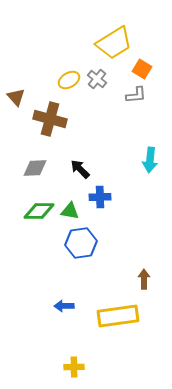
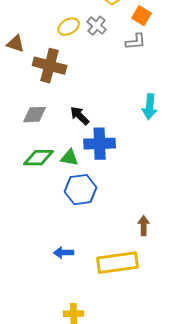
brown triangle: (16, 97) -> (16, 44), turned -30
blue cross: (100, 197) -> (100, 144), size x1.4

